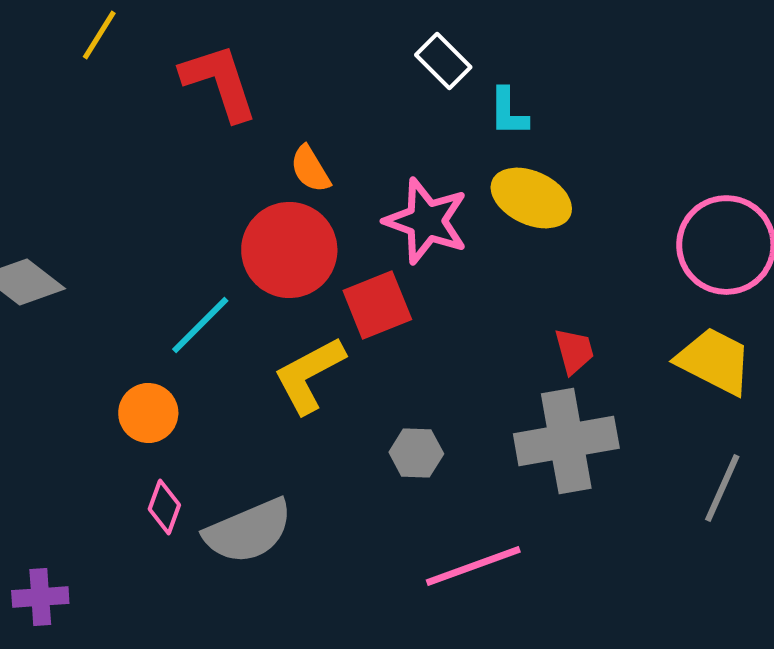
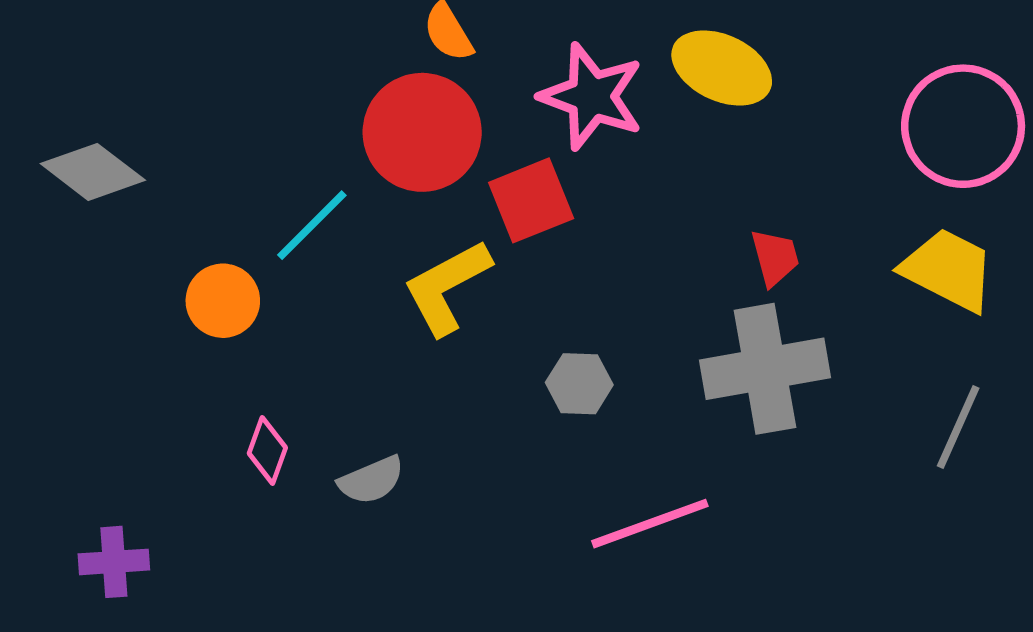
orange circle: (148, 413) -> (223, 301), moved
gray semicircle: (248, 531) -> (371, 480), size x0.6

